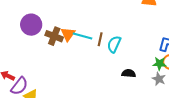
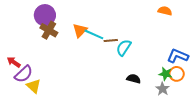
brown cross: (54, 36) -> (49, 30), moved
brown line: (100, 39) -> (111, 41), turned 64

